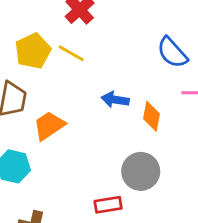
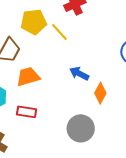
red rectangle: (108, 205) -> (27, 112), moved

